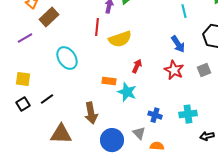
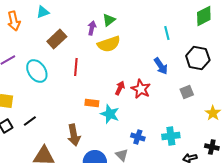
brown rectangle: (49, 17) -> (57, 39), moved
red line: (97, 27) -> (76, 67), moved
yellow semicircle: (120, 39) -> (109, 44), moved
cyan ellipse: (67, 58) -> (37, 71), moved
red star: (174, 70) -> (141, 89), moved

